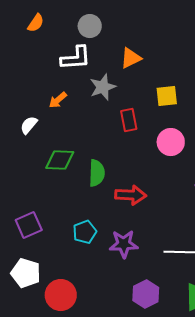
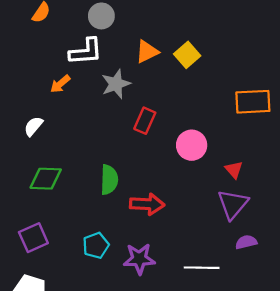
yellow square: (167, 96) -> (187, 55), moved, turned -35
orange arrow: (58, 100) -> (60, 84), moved
red rectangle: (129, 120) -> (145, 121), turned 35
green diamond: (60, 160) -> (46, 179), moved

